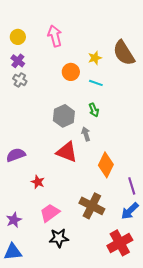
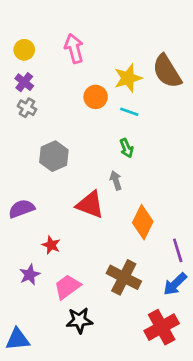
yellow star: (95, 58) -> (128, 78), size x1.5
gray hexagon: (64, 116) -> (54, 156), moved
purple star: (14, 220) -> (30, 275), moved

